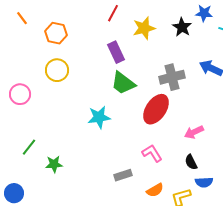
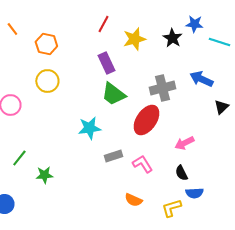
gray rectangle: (123, 175) -> (113, 156), moved
orange semicircle: (155, 190) -> (133, 200), moved, turned 54

